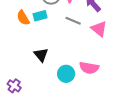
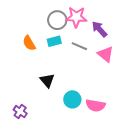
cyan rectangle: (40, 16) -> (54, 41), moved
pink semicircle: (89, 68) -> (95, 105), moved

